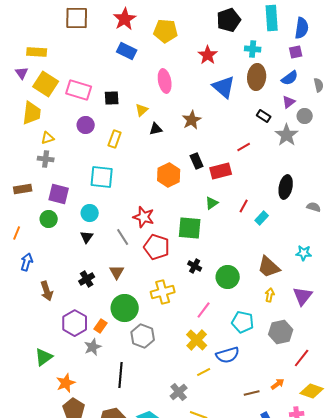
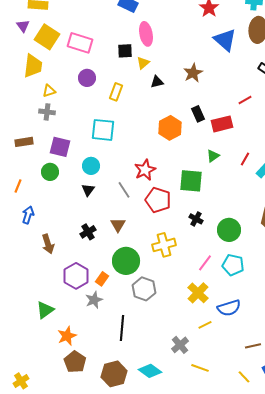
pink ellipse: (165, 81) -> (146, 34), moved
black square: (112, 98) -> (125, 51), moved
red star: (144, 217) -> (145, 170), turned 30
cyan pentagon: (243, 322) -> (233, 265), moved

